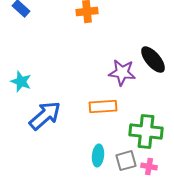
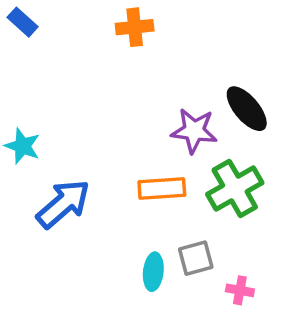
green cross: (146, 132) -> (235, 188), moved, turned -36
gray square: (126, 161) -> (196, 258), moved

